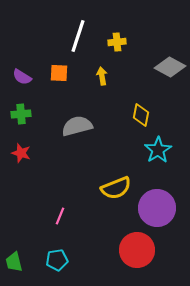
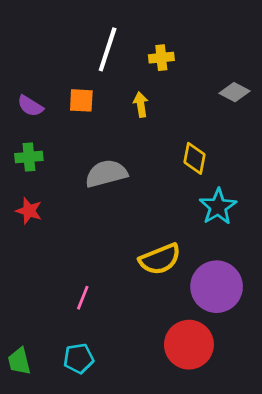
gray diamond: (170, 67) -> (234, 92), size x0.7

